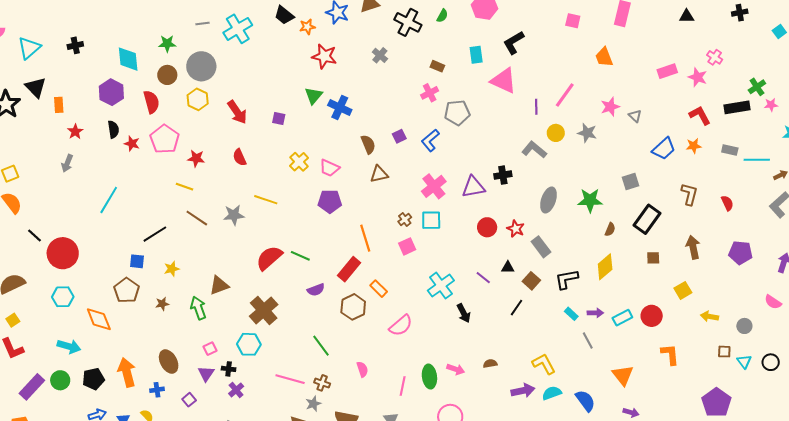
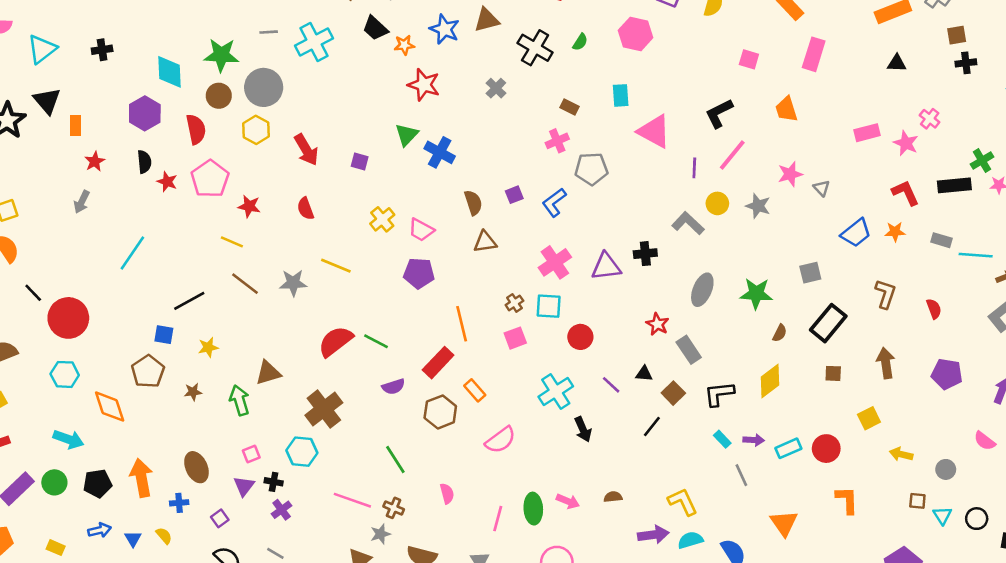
black L-shape: (514, 43) -> (719, 113), moved
green star: (167, 44) -> (221, 55), size x1.5
red circle: (487, 227) -> (580, 337), moved

